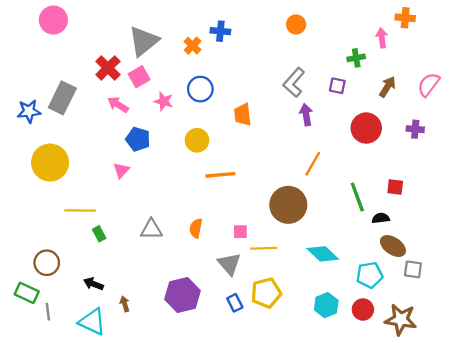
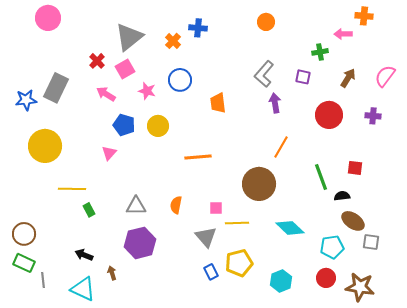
pink arrow: (382, 38) -> (343, 34), turned -84
red cross: (108, 68) -> (97, 61), size x0.7
yellow circle: (197, 140) -> (158, 126), moved
brown circle: (47, 263) -> (24, 234), moved
purple hexagon: (183, 295) -> (140, 243), moved
cyan hexagon: (326, 305) -> (281, 281), moved

